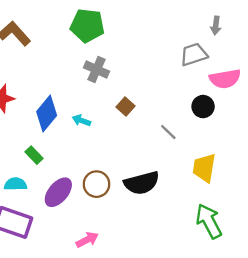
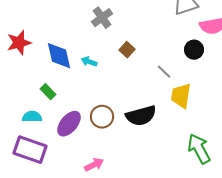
gray cross: (97, 69) -> (102, 18), turned 30
blue diamond: (47, 113) -> (59, 56), turned -52
yellow trapezoid: (204, 168) -> (181, 96), moved

